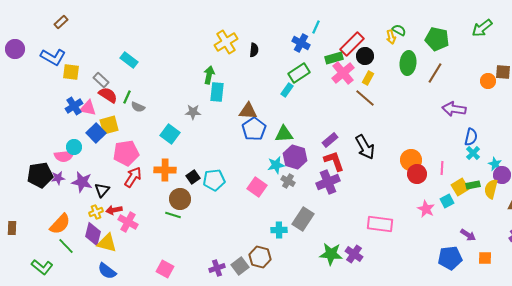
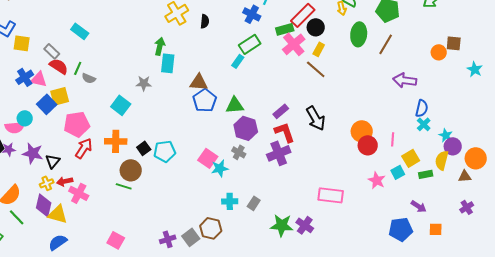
cyan star: (276, 165) -> (220, 168), moved
green rectangle: (473, 185) -> (426, 174), moved
gray rectangle: (303, 219) -> (254, 203), moved, size x0.6
blue semicircle: (107, 271) -> (58, 242), turned 108

